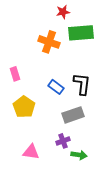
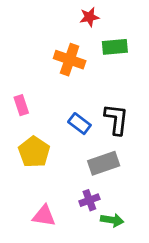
green rectangle: (81, 33) -> (115, 47), size x0.7

